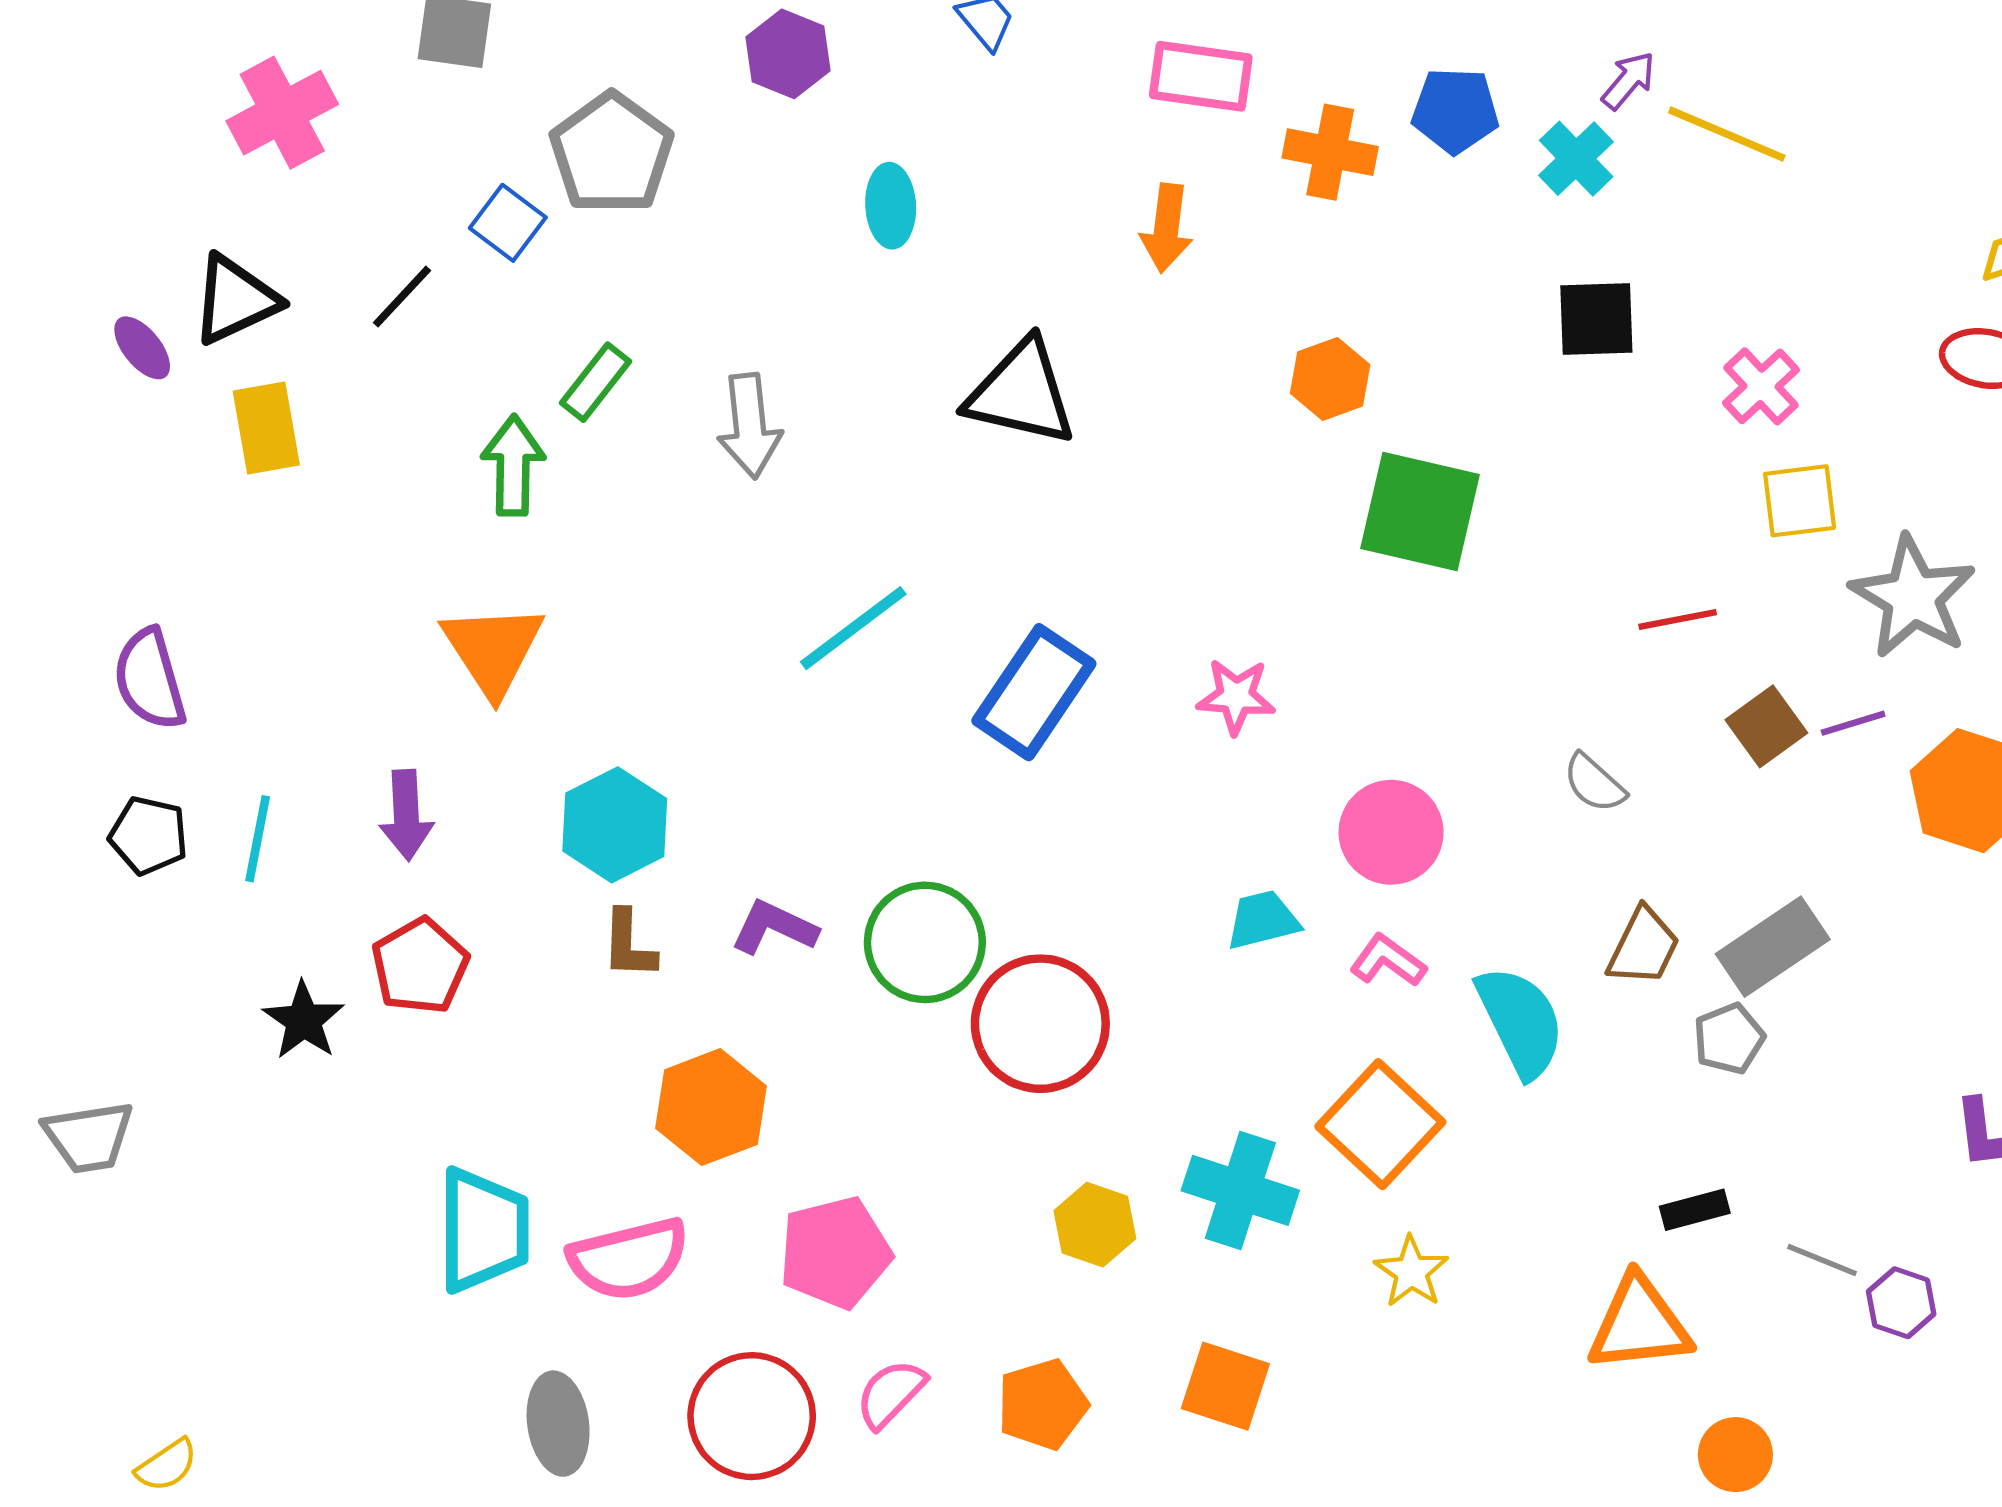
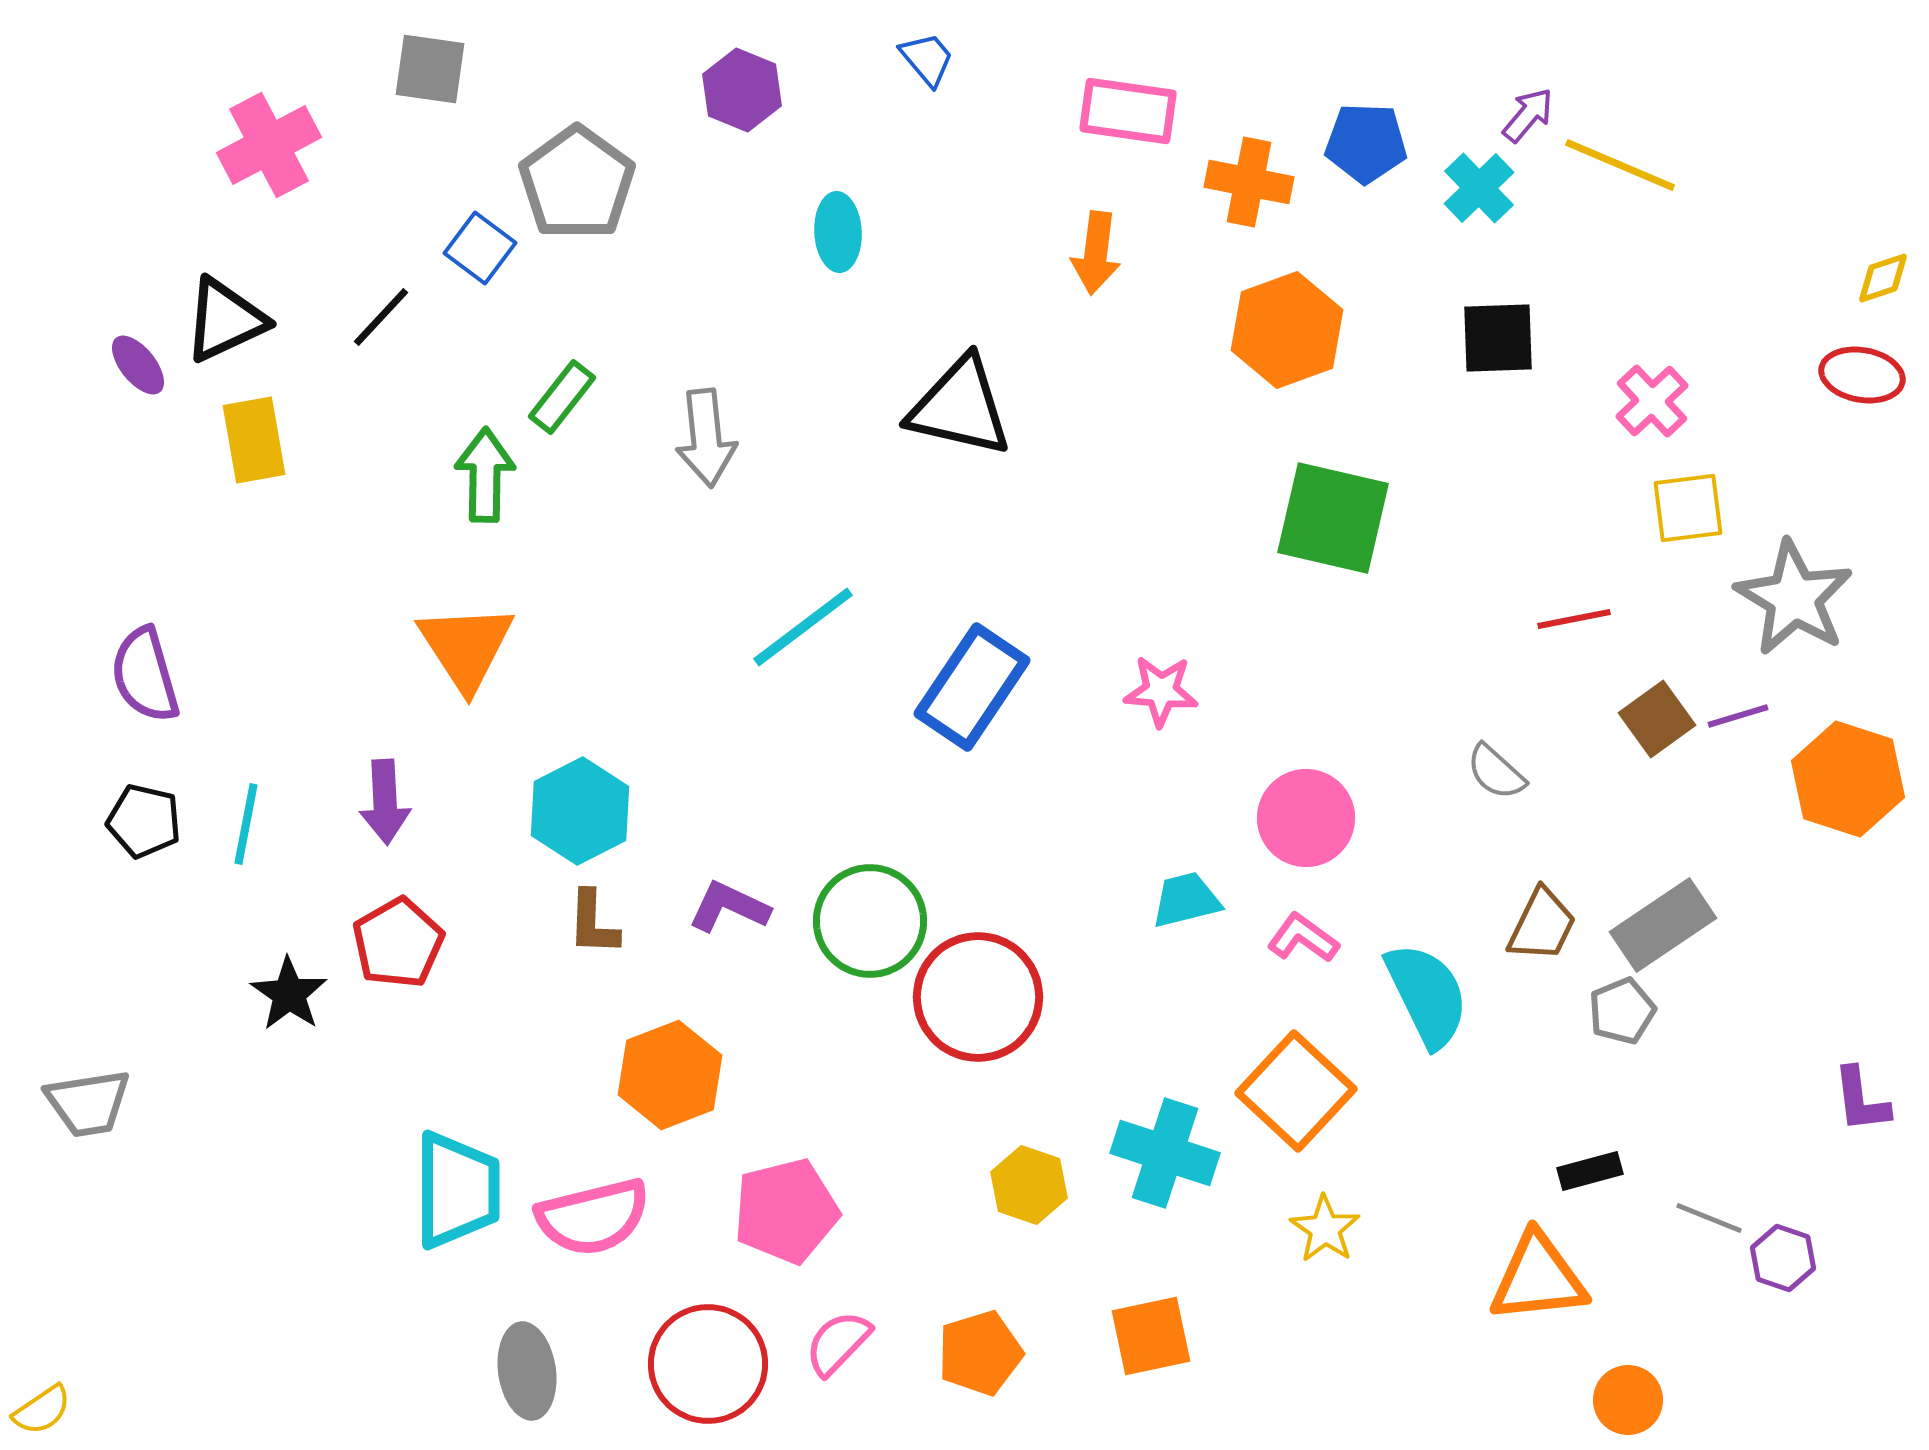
orange hexagon: (1330, 379) -> (1287, 330), moved, size x1.5
orange square: (1225, 1386) -> (1151, 1336), turned -30
yellow semicircle: (167, 1465) -> (42, 1410), moved

